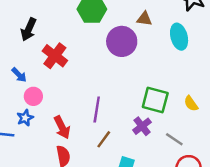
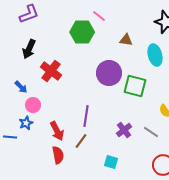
purple circle: (122, 41) -> (109, 73), moved
green square: (155, 100) -> (135, 86), moved
brown line: (104, 139) -> (81, 141), moved
gray line: (174, 139) -> (151, 132), moved

